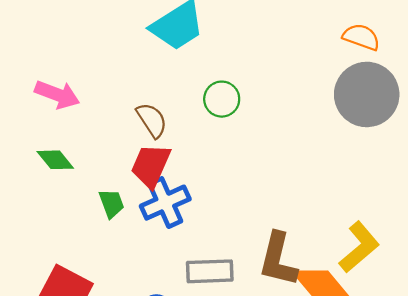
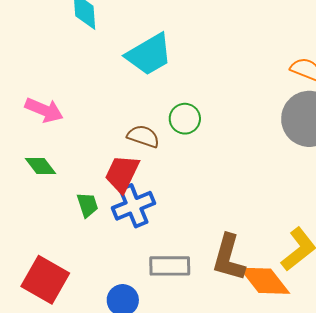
brown semicircle: (152, 120) -> (143, 136), moved, turned -40

